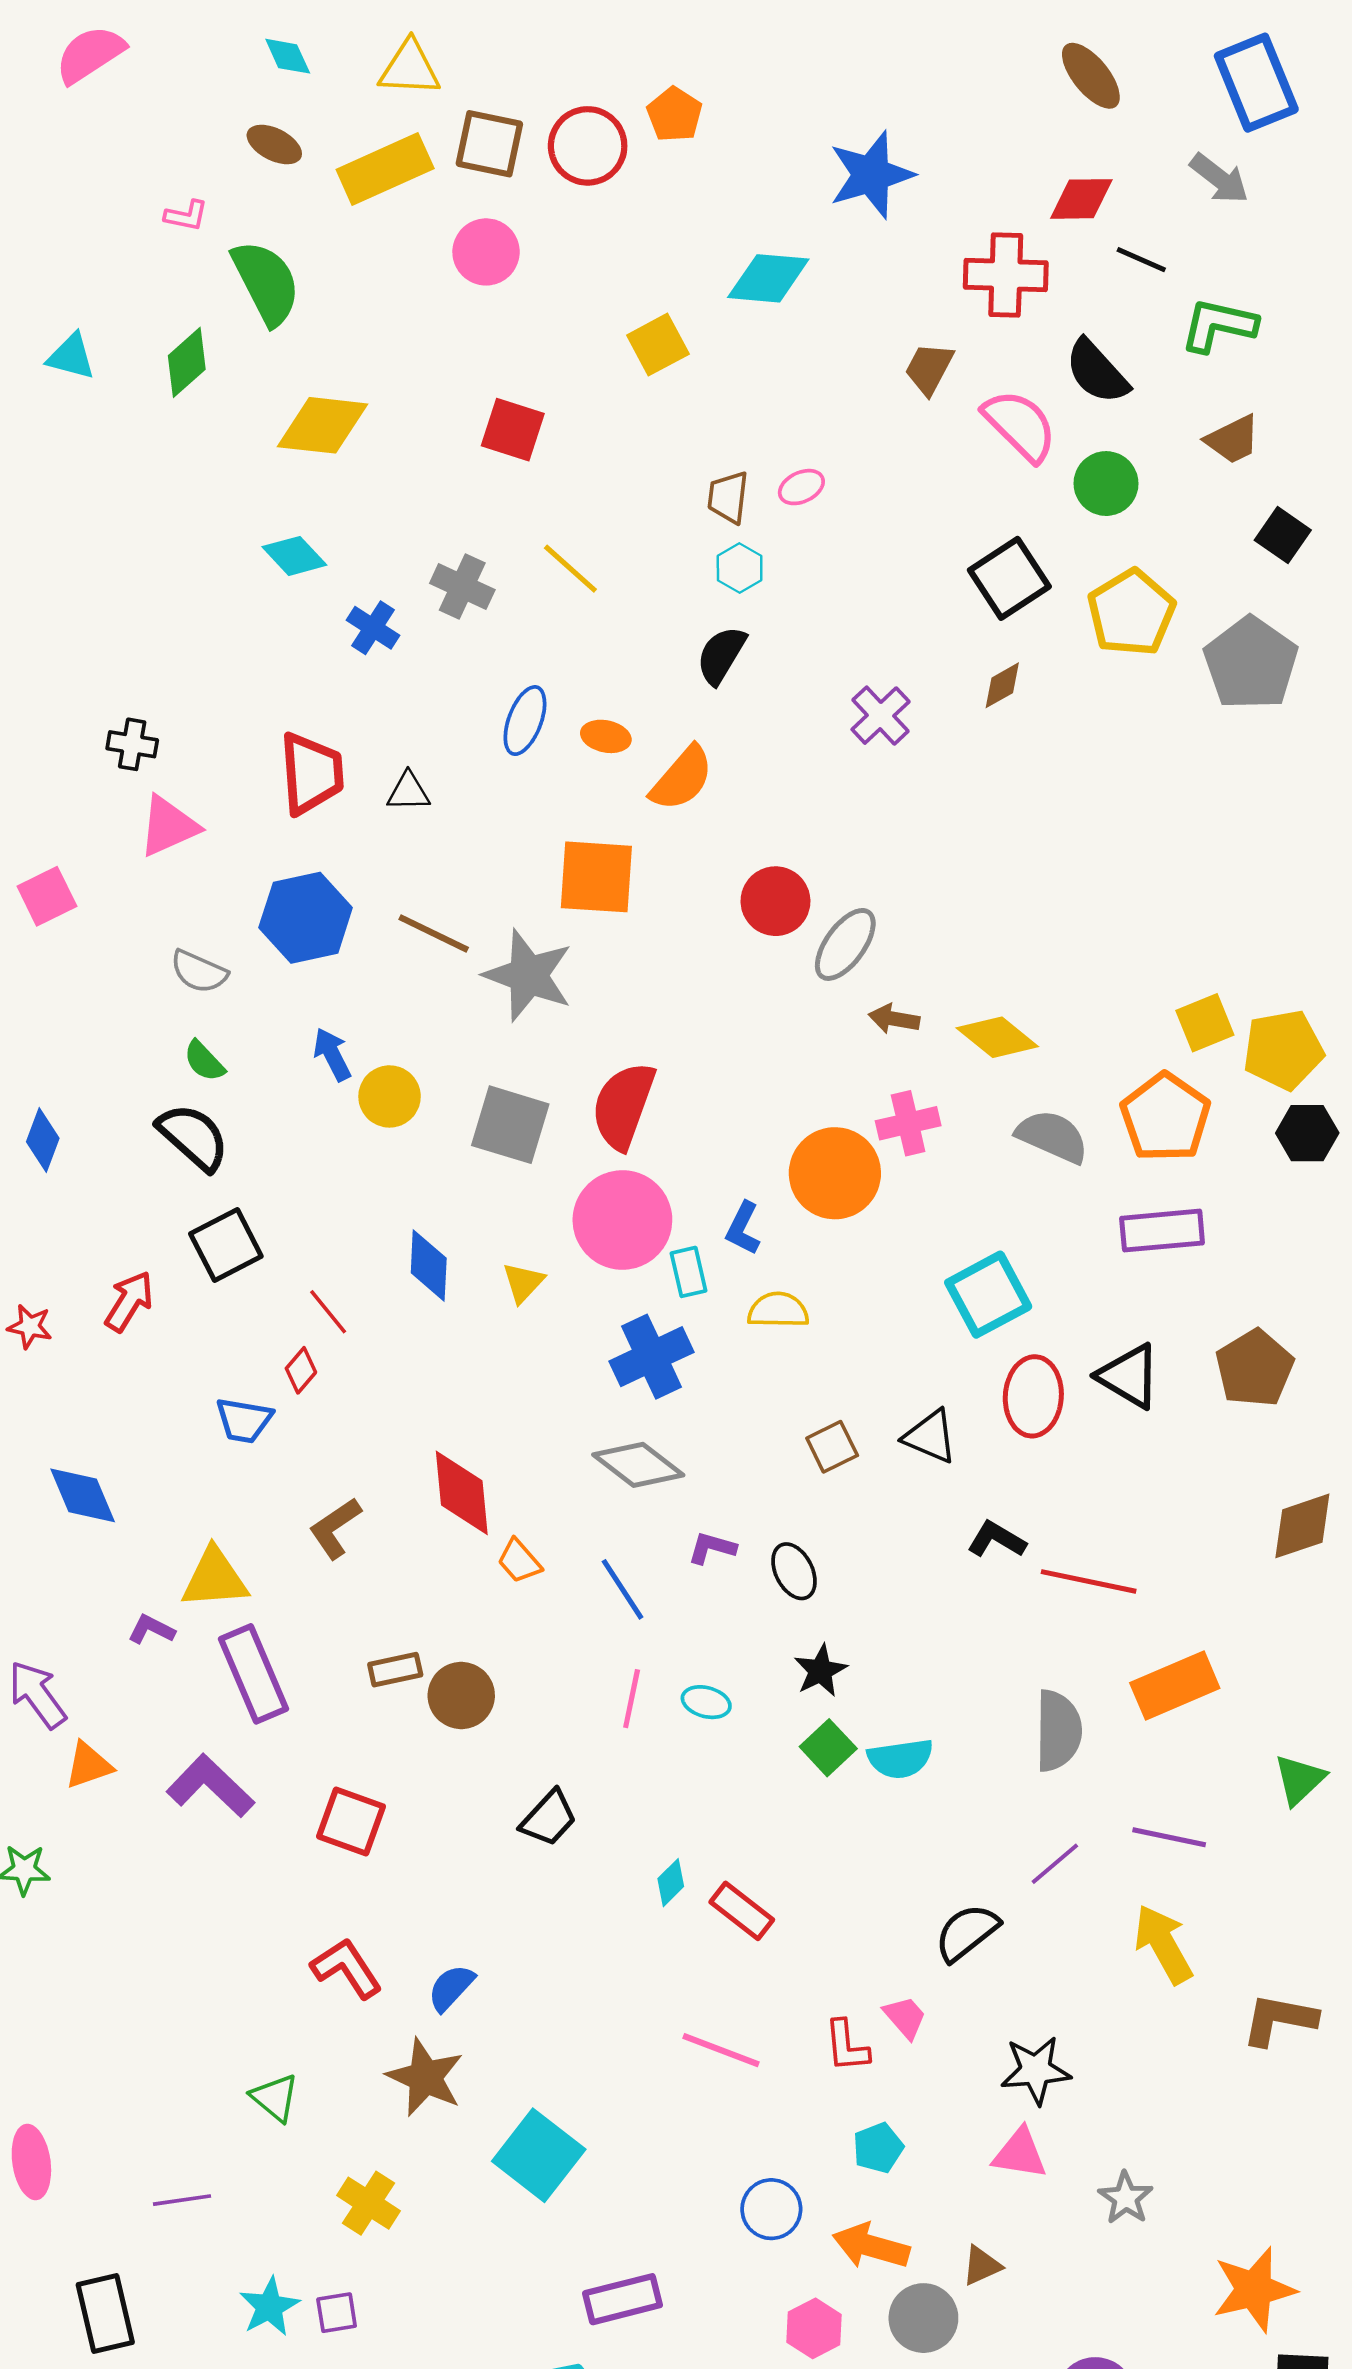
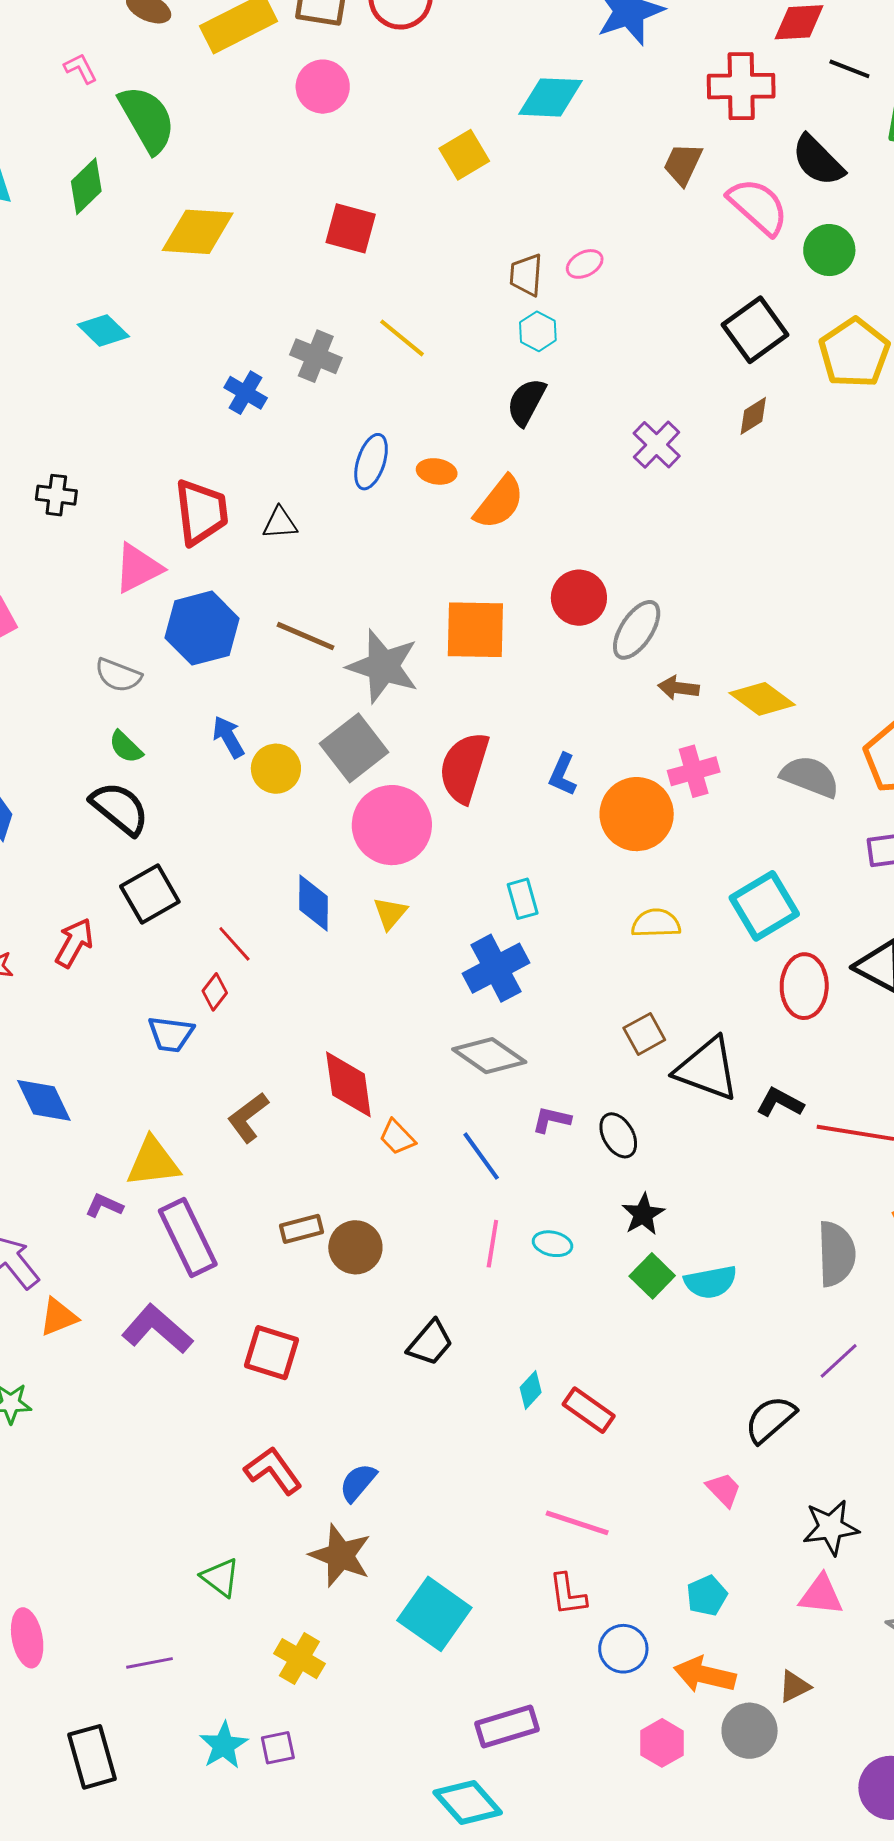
pink L-shape: (186, 216) -> (81, 68), turned -126
cyan diamond: (294, 556) -> (103, 331), moved
pink triangle: (168, 826) -> (138, 568), moved
orange square: (596, 877) -> (475, 630), moved
gray square: (510, 1125) -> (354, 748), moved, turned 38
pink circle: (622, 1220) -> (392, 825), moved
blue L-shape: (743, 1228) -> (563, 775), moved
yellow semicircle: (778, 1310) -> (656, 923), moved
black triangle: (930, 1437) -> (707, 1069), moved, size x1.5
red L-shape: (847, 2046) -> (568, 1594), moved

